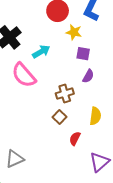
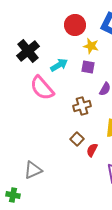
purple square: (83, 54) -> (88, 67), moved
brown square: (60, 117) -> (77, 139), moved

